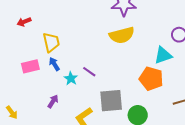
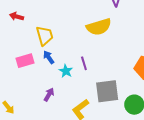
red arrow: (24, 22) -> (17, 16), turned 40
yellow semicircle: (122, 35) -> (99, 27), moved
purple line: (89, 72) -> (84, 63), turned 40

